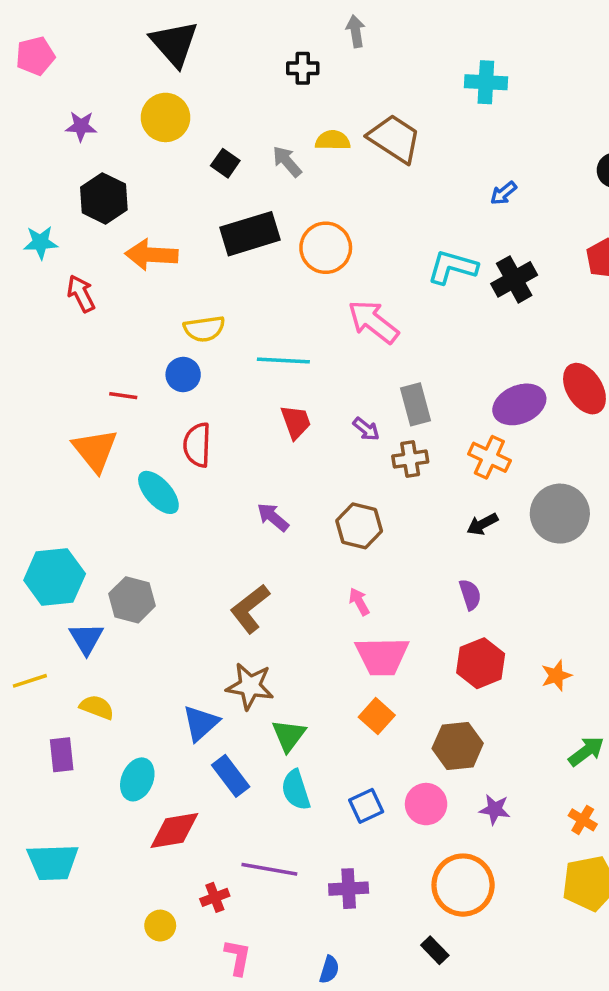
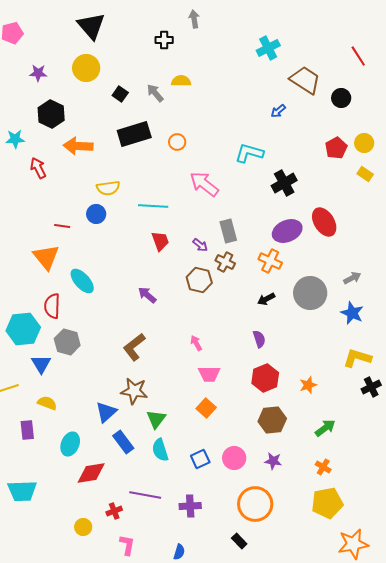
cyan cross: (486, 82) -> (268, 48), turned -30
brown trapezoid: (394, 139) -> (305, 80), moved
orange circle: (326, 248) -> (177, 142), size x0.6
black cross: (514, 279) -> (284, 183), moved
red semicircle: (197, 445) -> (52, 306), moved
brown cross: (410, 459) -> (225, 262), turned 36
brown hexagon: (359, 526) -> (199, 280), moved
pink trapezoid: (382, 656) -> (209, 374), size x0.7
brown hexagon: (458, 746) -> (272, 420), moved

